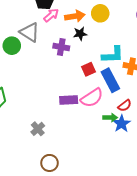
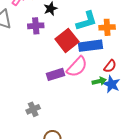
red square: (88, 69) -> (67, 40), size x1.6
blue rectangle: (110, 80) -> (90, 46), turned -55
gray cross: (38, 129) -> (33, 109), turned 32

